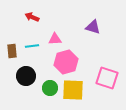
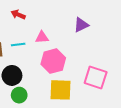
purple triangle: (93, 27) -> (81, 25), turned -42
green circle: (50, 88) -> (19, 95), moved

